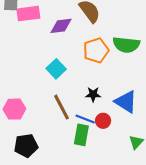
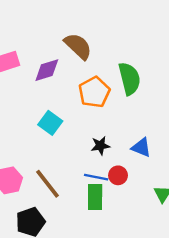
green semicircle: (126, 45) -> (129, 79), turned -100
blue triangle: (126, 102) -> (141, 147), size x0.7
brown line: (62, 107) -> (48, 184), moved

